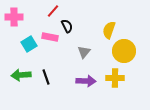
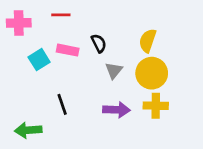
red line: (53, 11) -> (61, 15), moved, turned 48
black semicircle: (67, 26) -> (99, 43), moved
yellow circle: (124, 51) -> (152, 73), moved
green arrow: (21, 75) -> (28, 130), moved

